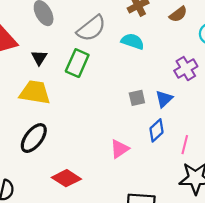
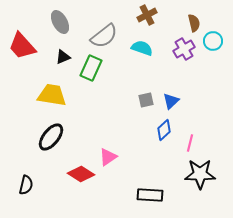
brown semicircle: (178, 14) -> (194, 23), moved, turned -66
black triangle: (39, 58) -> (63, 57), moved, turned 35
purple cross: (186, 69) -> (184, 49), moved
pink triangle: (120, 149) -> (108, 157), moved

